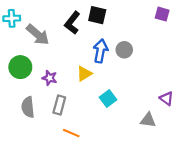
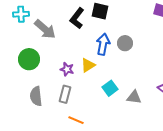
purple star: (50, 78) -> (67, 69), moved
gray triangle: (148, 120) -> (134, 97), moved

